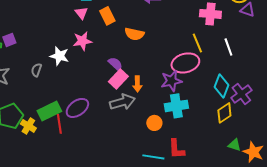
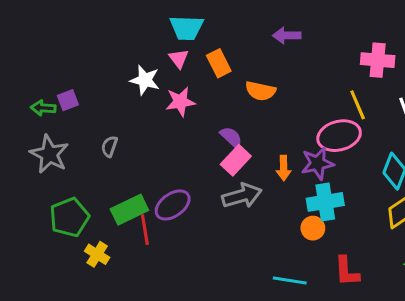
white star: (59, 56) -> (145, 80), moved
orange arrow: (137, 84) -> (284, 168), moved
orange circle: (154, 123) -> (313, 228), moved
yellow cross: (28, 126) -> (97, 254), moved
red L-shape: (176, 149) -> (347, 271), moved

